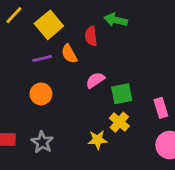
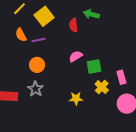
orange semicircle: (69, 54) -> (21, 35), moved
yellow cross: (119, 122) -> (102, 87), moved
gray star: (42, 142) -> (35, 89), moved

